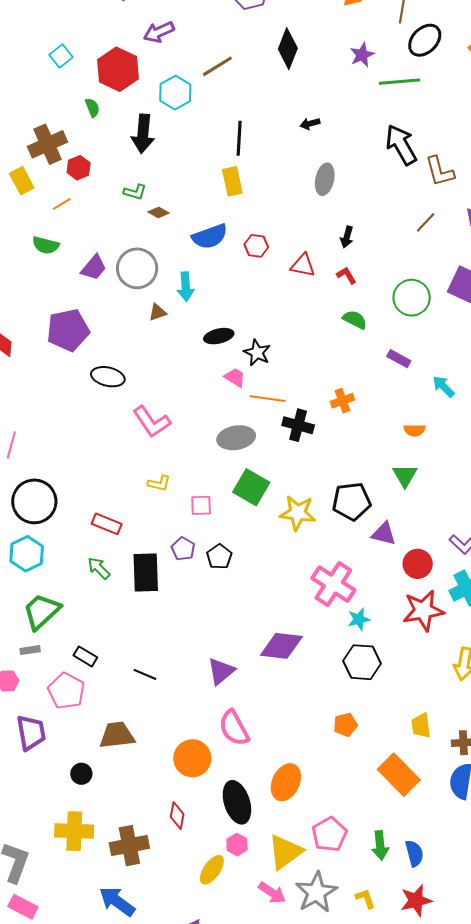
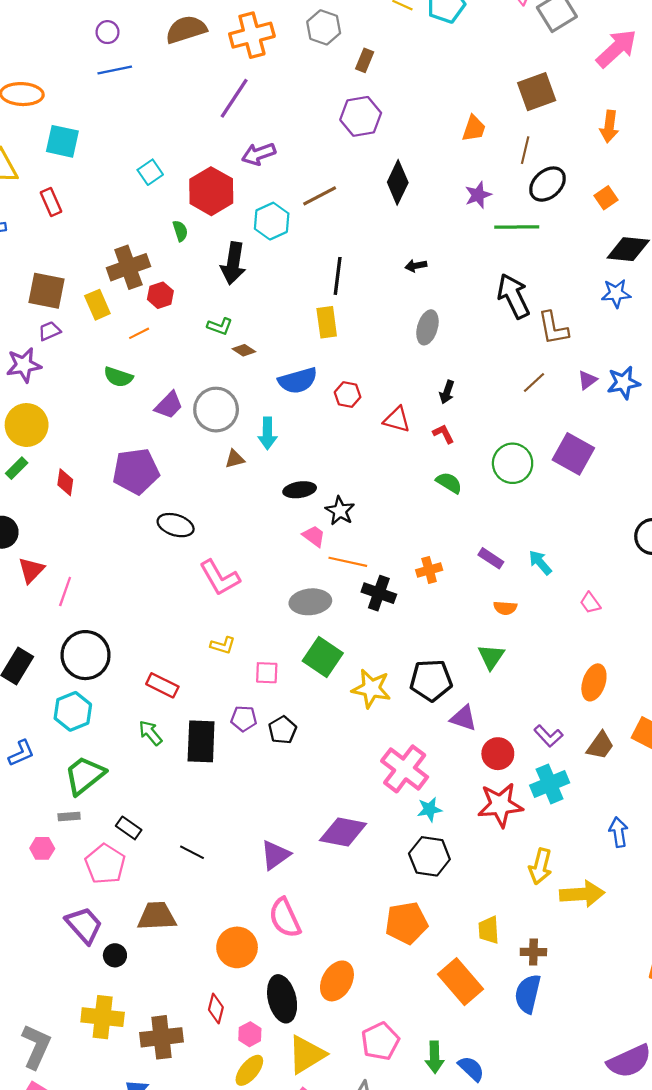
purple rectangle: (399, 359) -> (491, 558), moved
purple pentagon: (183, 549) -> (244, 719), turned -30
orange pentagon: (345, 725) -> (406, 923), size x1.6
purple trapezoid: (31, 732) -> (84, 925), moved, turned -36
pink hexagon: (237, 845) -> (250, 1034), moved
yellow triangle: (285, 852) -> (307, 1055), moved
blue semicircle: (414, 853) -> (471, 1069), turned -36

